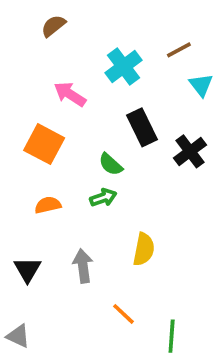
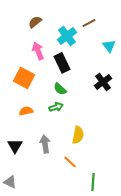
brown semicircle: (53, 26) -> (35, 22), moved
brown line: (179, 50) -> (89, 23), moved
pink arrow: (70, 94) -> (38, 51), turned 36
black rectangle: (142, 127) -> (62, 63), moved
orange line: (124, 314) -> (70, 162), moved

